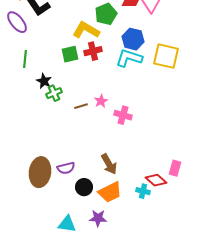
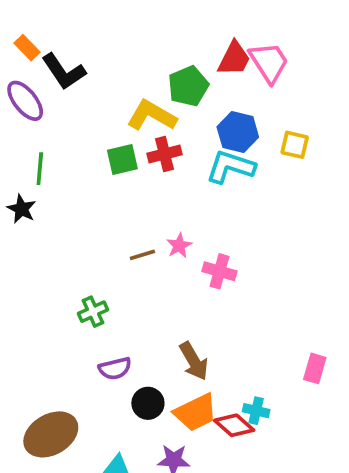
yellow square: (166, 56) -> (295, 145), moved, size x0.6
black star: (44, 81) -> (21, 209), moved
green cross: (54, 93) -> (93, 312), moved
brown ellipse: (40, 172) -> (51, 434), moved, turned 52
red diamond: (156, 180) -> (234, 425), moved

